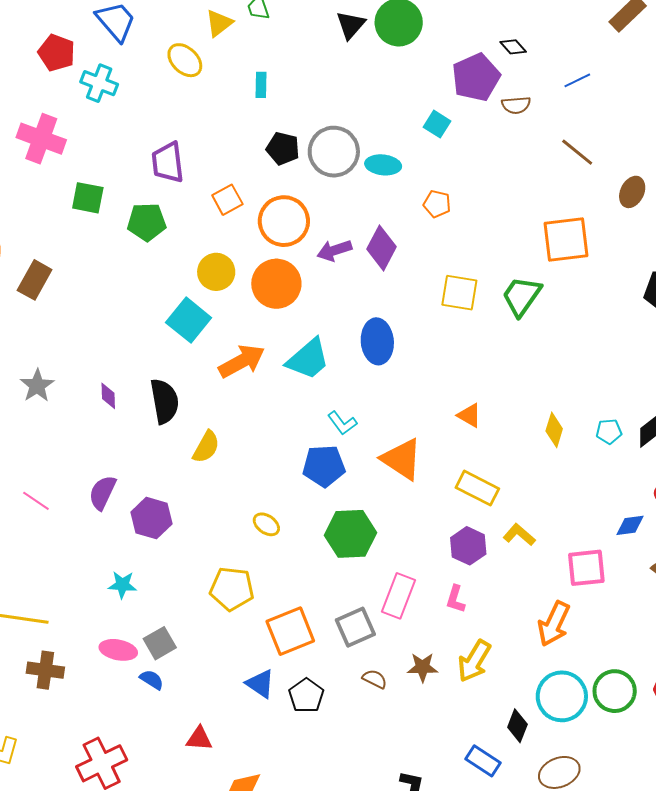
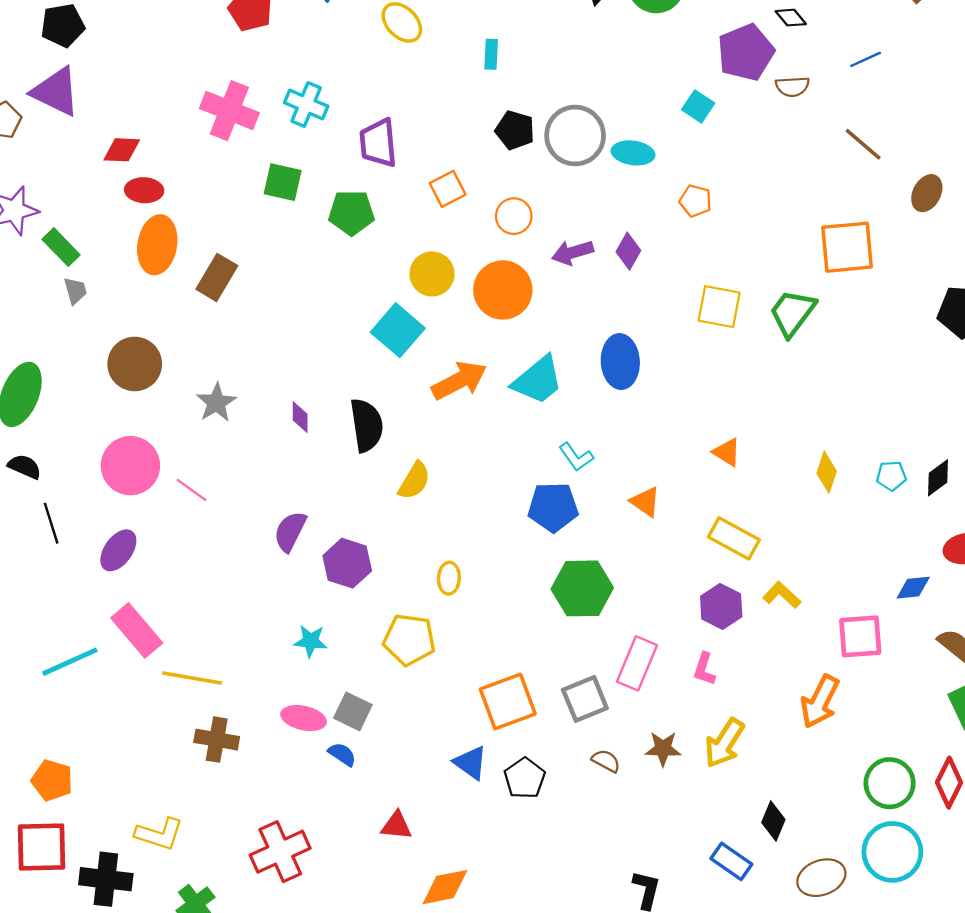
cyan cross: (99, 83) -> (306, 104), moved
orange circle: (284, 221) -> (514, 216), size x0.6
purple diamond: (381, 248) -> (628, 251), size x0.7
orange triangle: (402, 459) -> (645, 502), size x0.6
pink line: (36, 501) -> (191, 490), moved
yellow ellipse: (266, 524) -> (449, 578), moved, turned 56
yellow pentagon: (232, 589) -> (409, 640), moved
gray square: (160, 643) -> (353, 711), turned -36
cyan circle: (562, 696) -> (892, 852), moved

